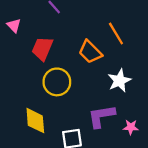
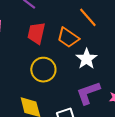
red trapezoid: (42, 49) -> (36, 33), moved
white star: (119, 81) -> (87, 59), moved

